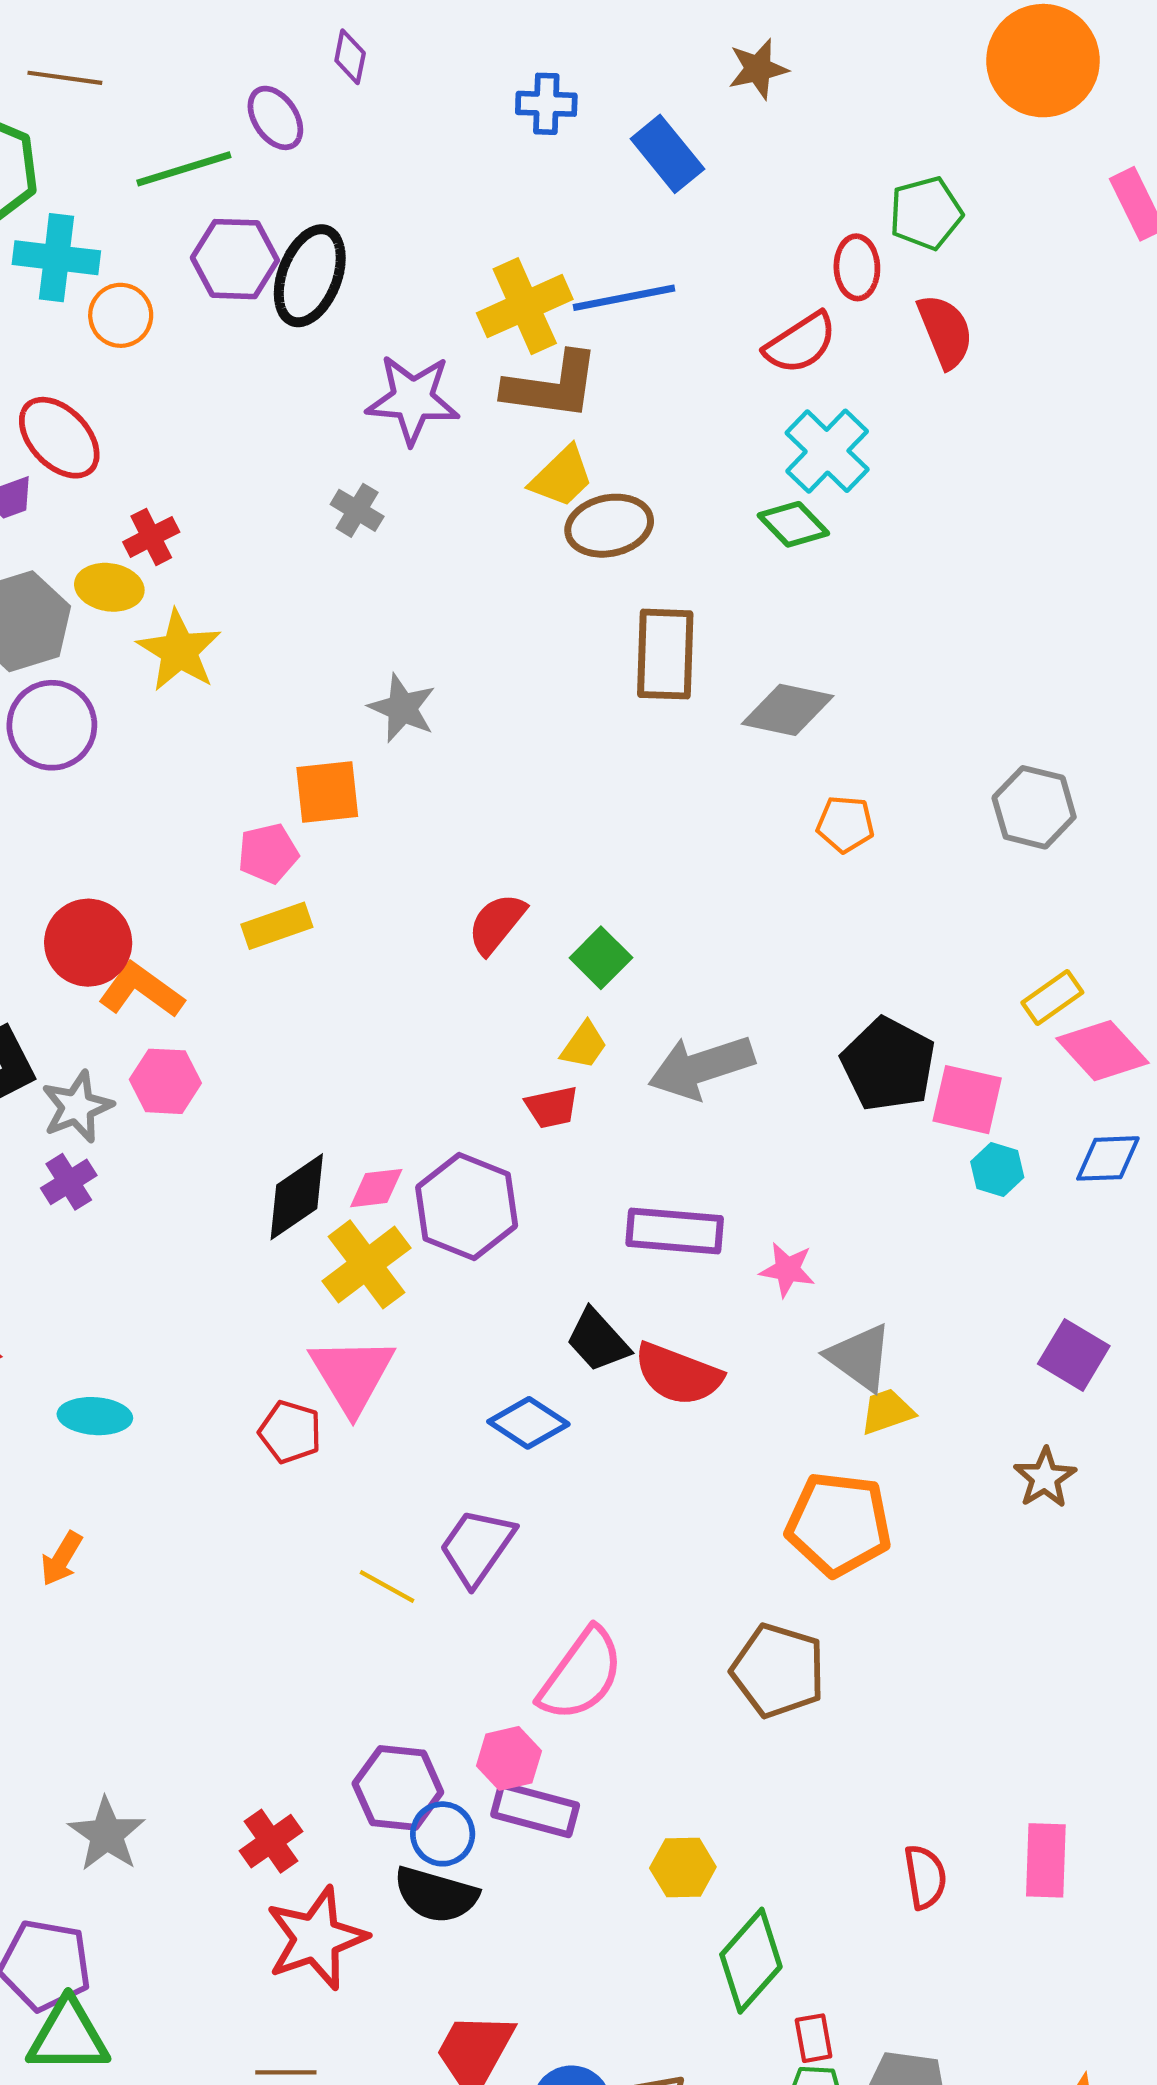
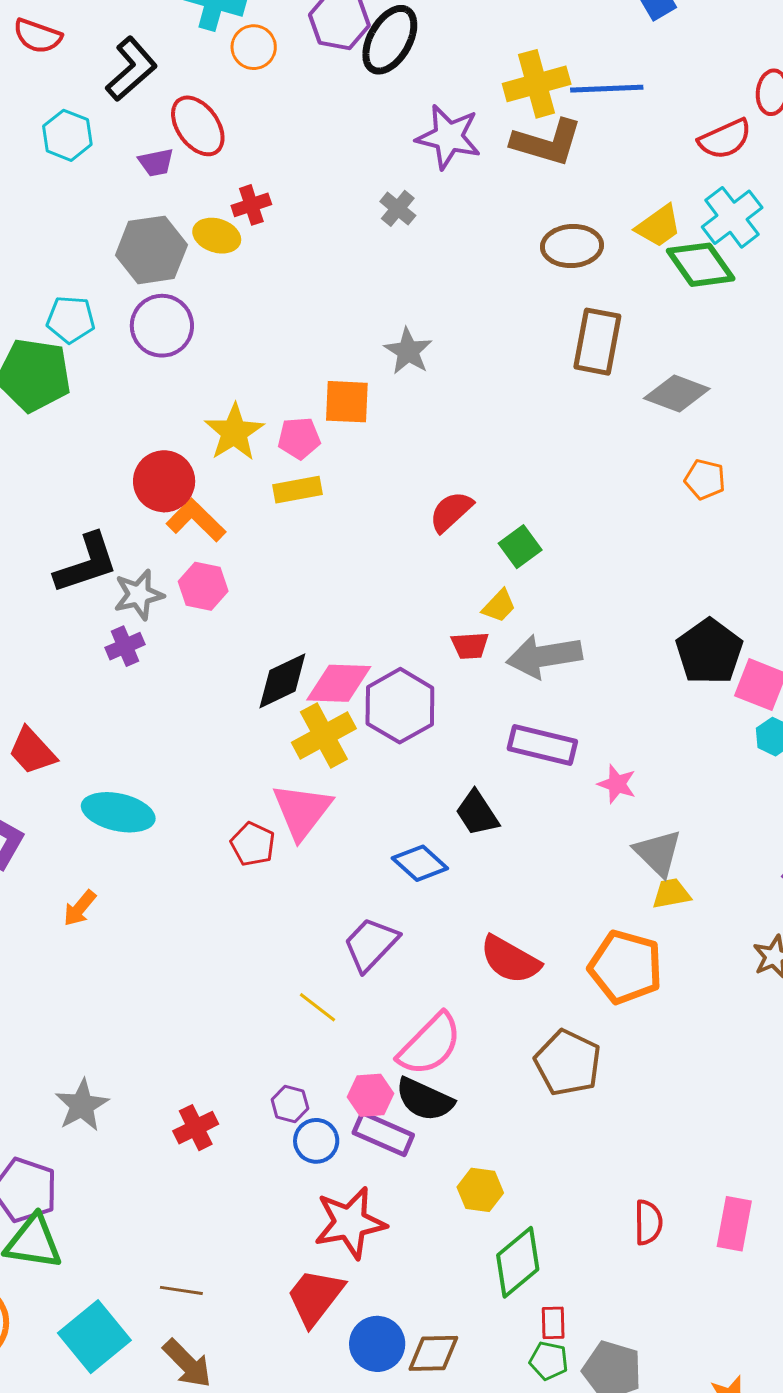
yellow trapezoid: (562, 477) -> (659, 226), moved
green diamond: (793, 524) -> (701, 265), size x1.4
yellow star: (179, 651) -> (234, 432), moved
gray arrow: (701, 1067) -> (544, 656), moved
pink diamond: (376, 1188) -> (339, 683), size x1.6
red semicircle: (678, 1374) -> (510, 960), moved
cyan ellipse: (95, 1416) -> (118, 812), size x1.4
yellow line: (387, 1586) -> (317, 1007), moved
purple hexagon: (398, 1788) -> (290, 1104), size x0.6
black semicircle: (436, 1895) -> (425, 1099), moved
red star: (316, 1938) -> (350, 1223), moved

